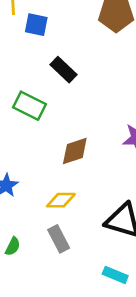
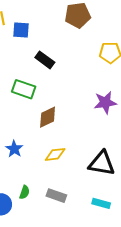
brown diamond: (75, 151) -> (48, 117), moved
gray rectangle: (59, 239) -> (56, 196), moved, turned -36

